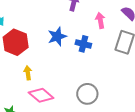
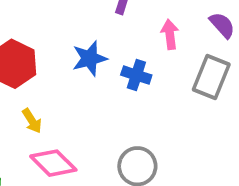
yellow arrow: (28, 73) -> (32, 121), turned 152

